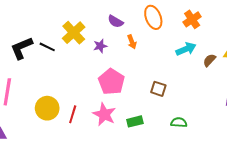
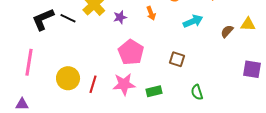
cyan arrow: (186, 49) -> (193, 21), moved
pink star: (104, 114) -> (124, 84), turned -30
green semicircle: (179, 122) -> (197, 92), turned -112

